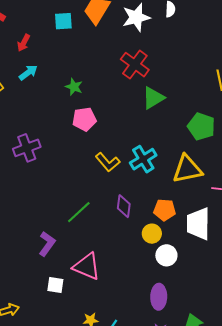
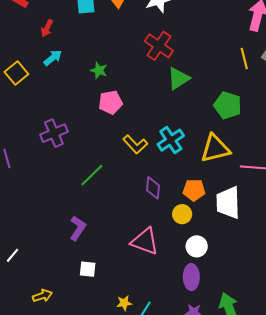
green line: (79, 212) -> (92, 175), moved
white circle: (166, 255) -> (197, 246), moved
pink triangle: (87, 266) -> (145, 241), moved

